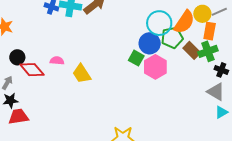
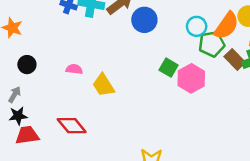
cyan circle: (159, 23) -> (197, 26), size x0.7
blue circle: (150, 43) -> (144, 20), moved
red diamond: (32, 70) -> (72, 126), moved

